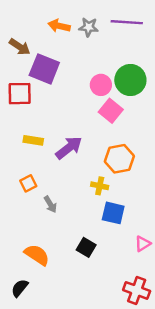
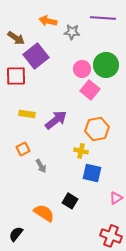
gray star: (89, 27) -> (72, 32), moved
purple square: (44, 69) -> (36, 56), turned 30
orange semicircle: (37, 255) -> (44, 213), moved

